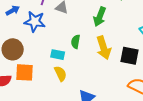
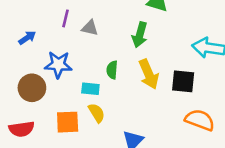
blue star: (35, 21) -> (58, 65), moved
orange square: (24, 72) -> (68, 122), moved

